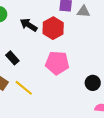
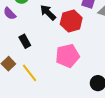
pink pentagon: (57, 63) -> (68, 56), turned -30

